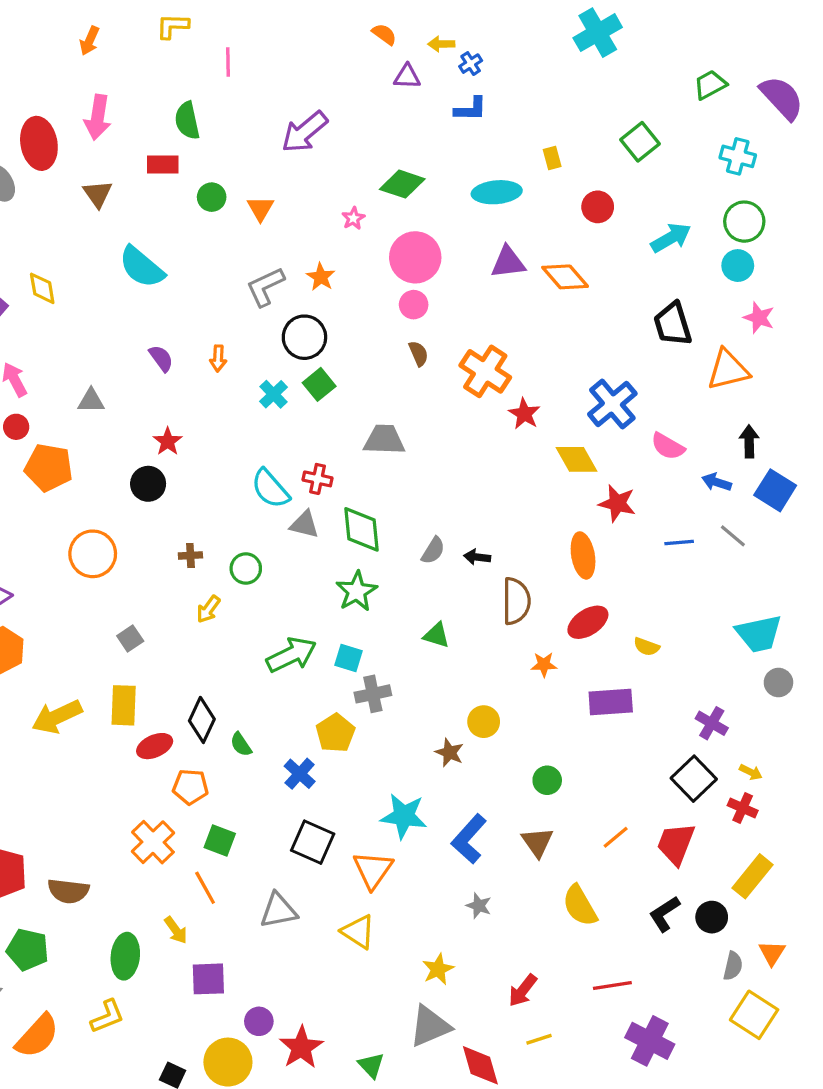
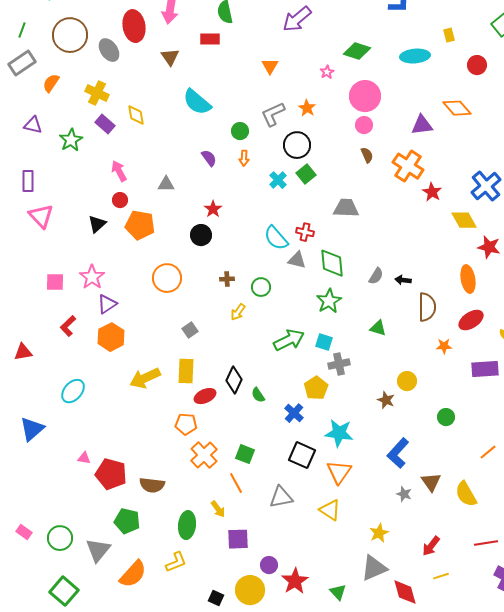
green circle: (212, 197) -> (240, 131), moved
purple triangle: (508, 262) -> (422, 125), moved
orange pentagon: (190, 787) -> (186, 424), moved
cyan star: (404, 816) -> (339, 433), moved
brown triangle: (537, 842) -> (431, 482), moved

